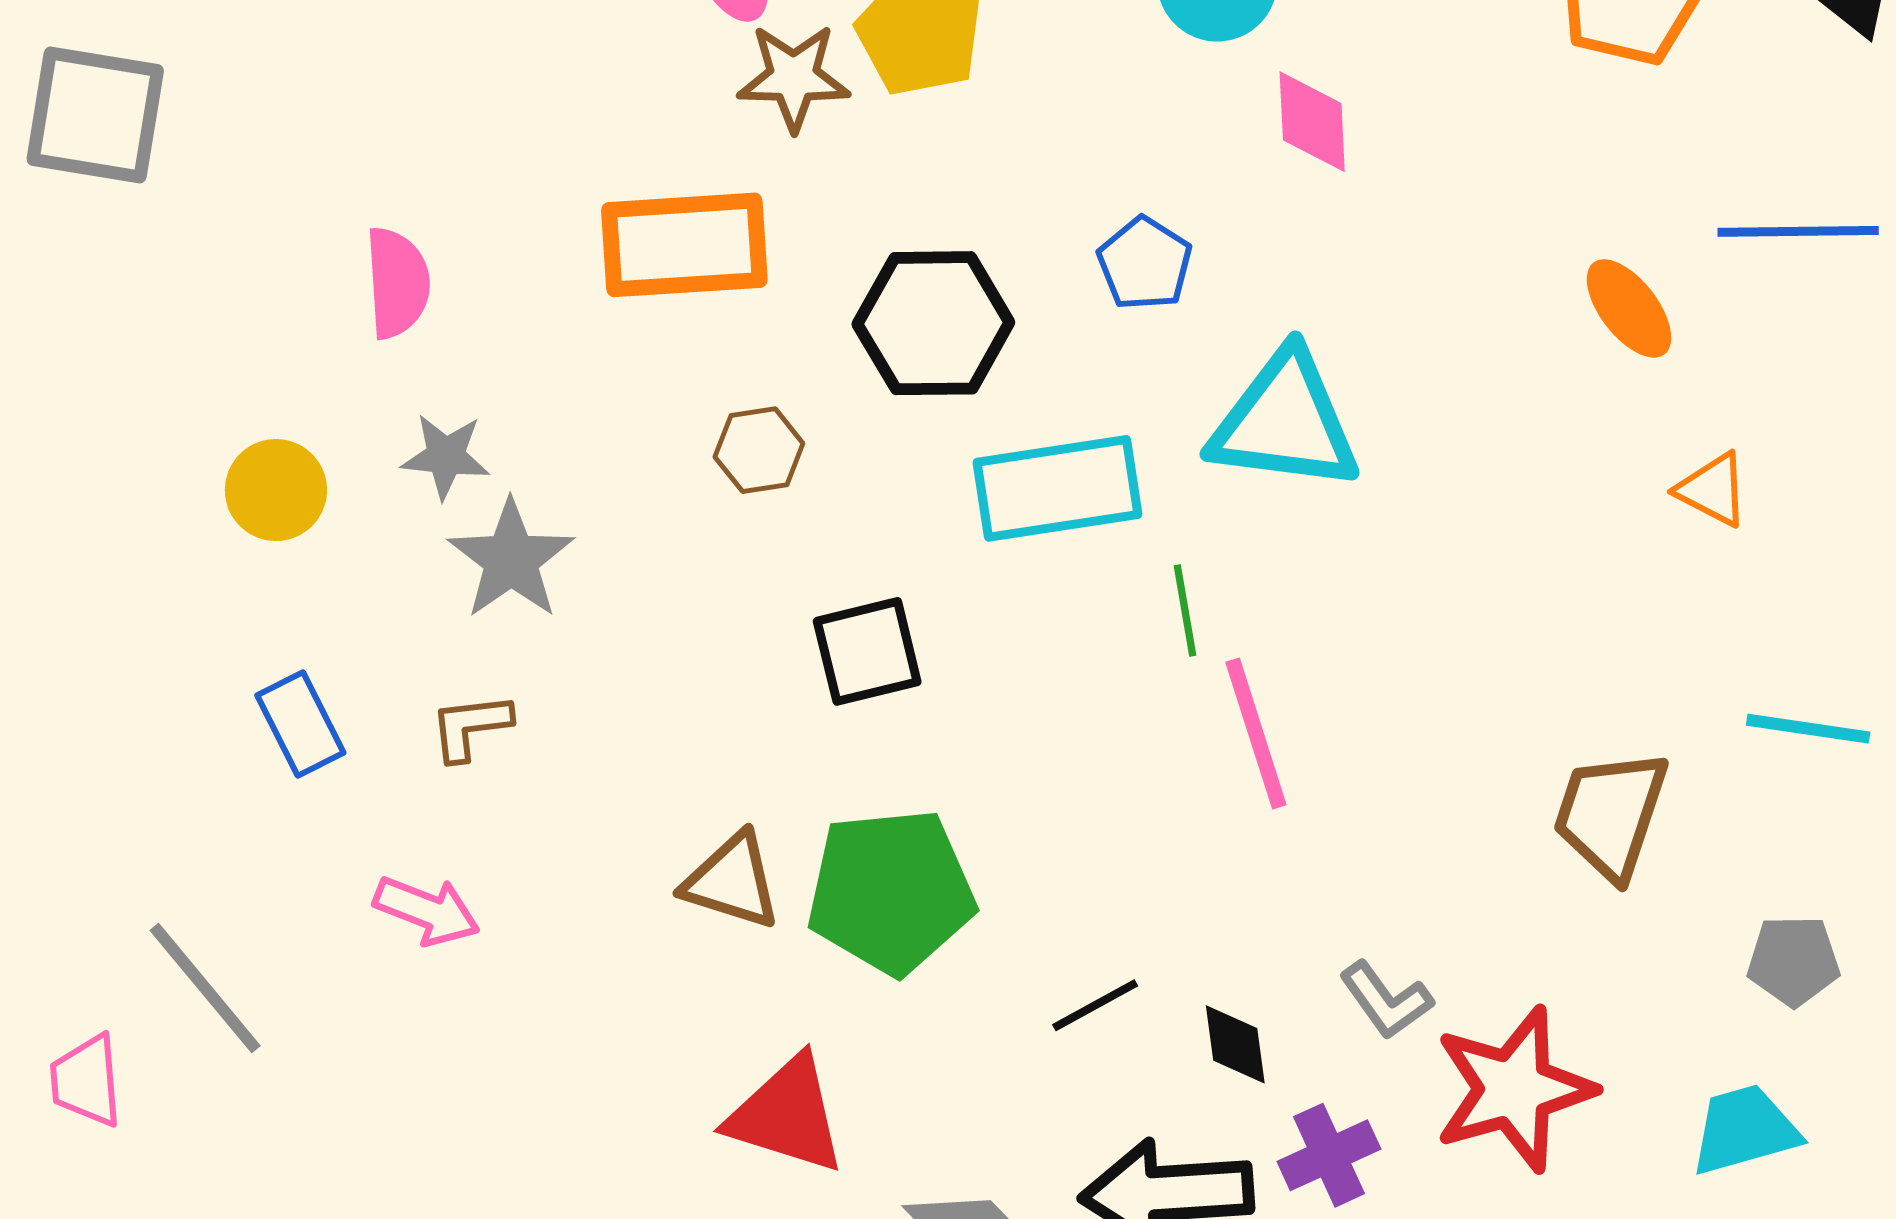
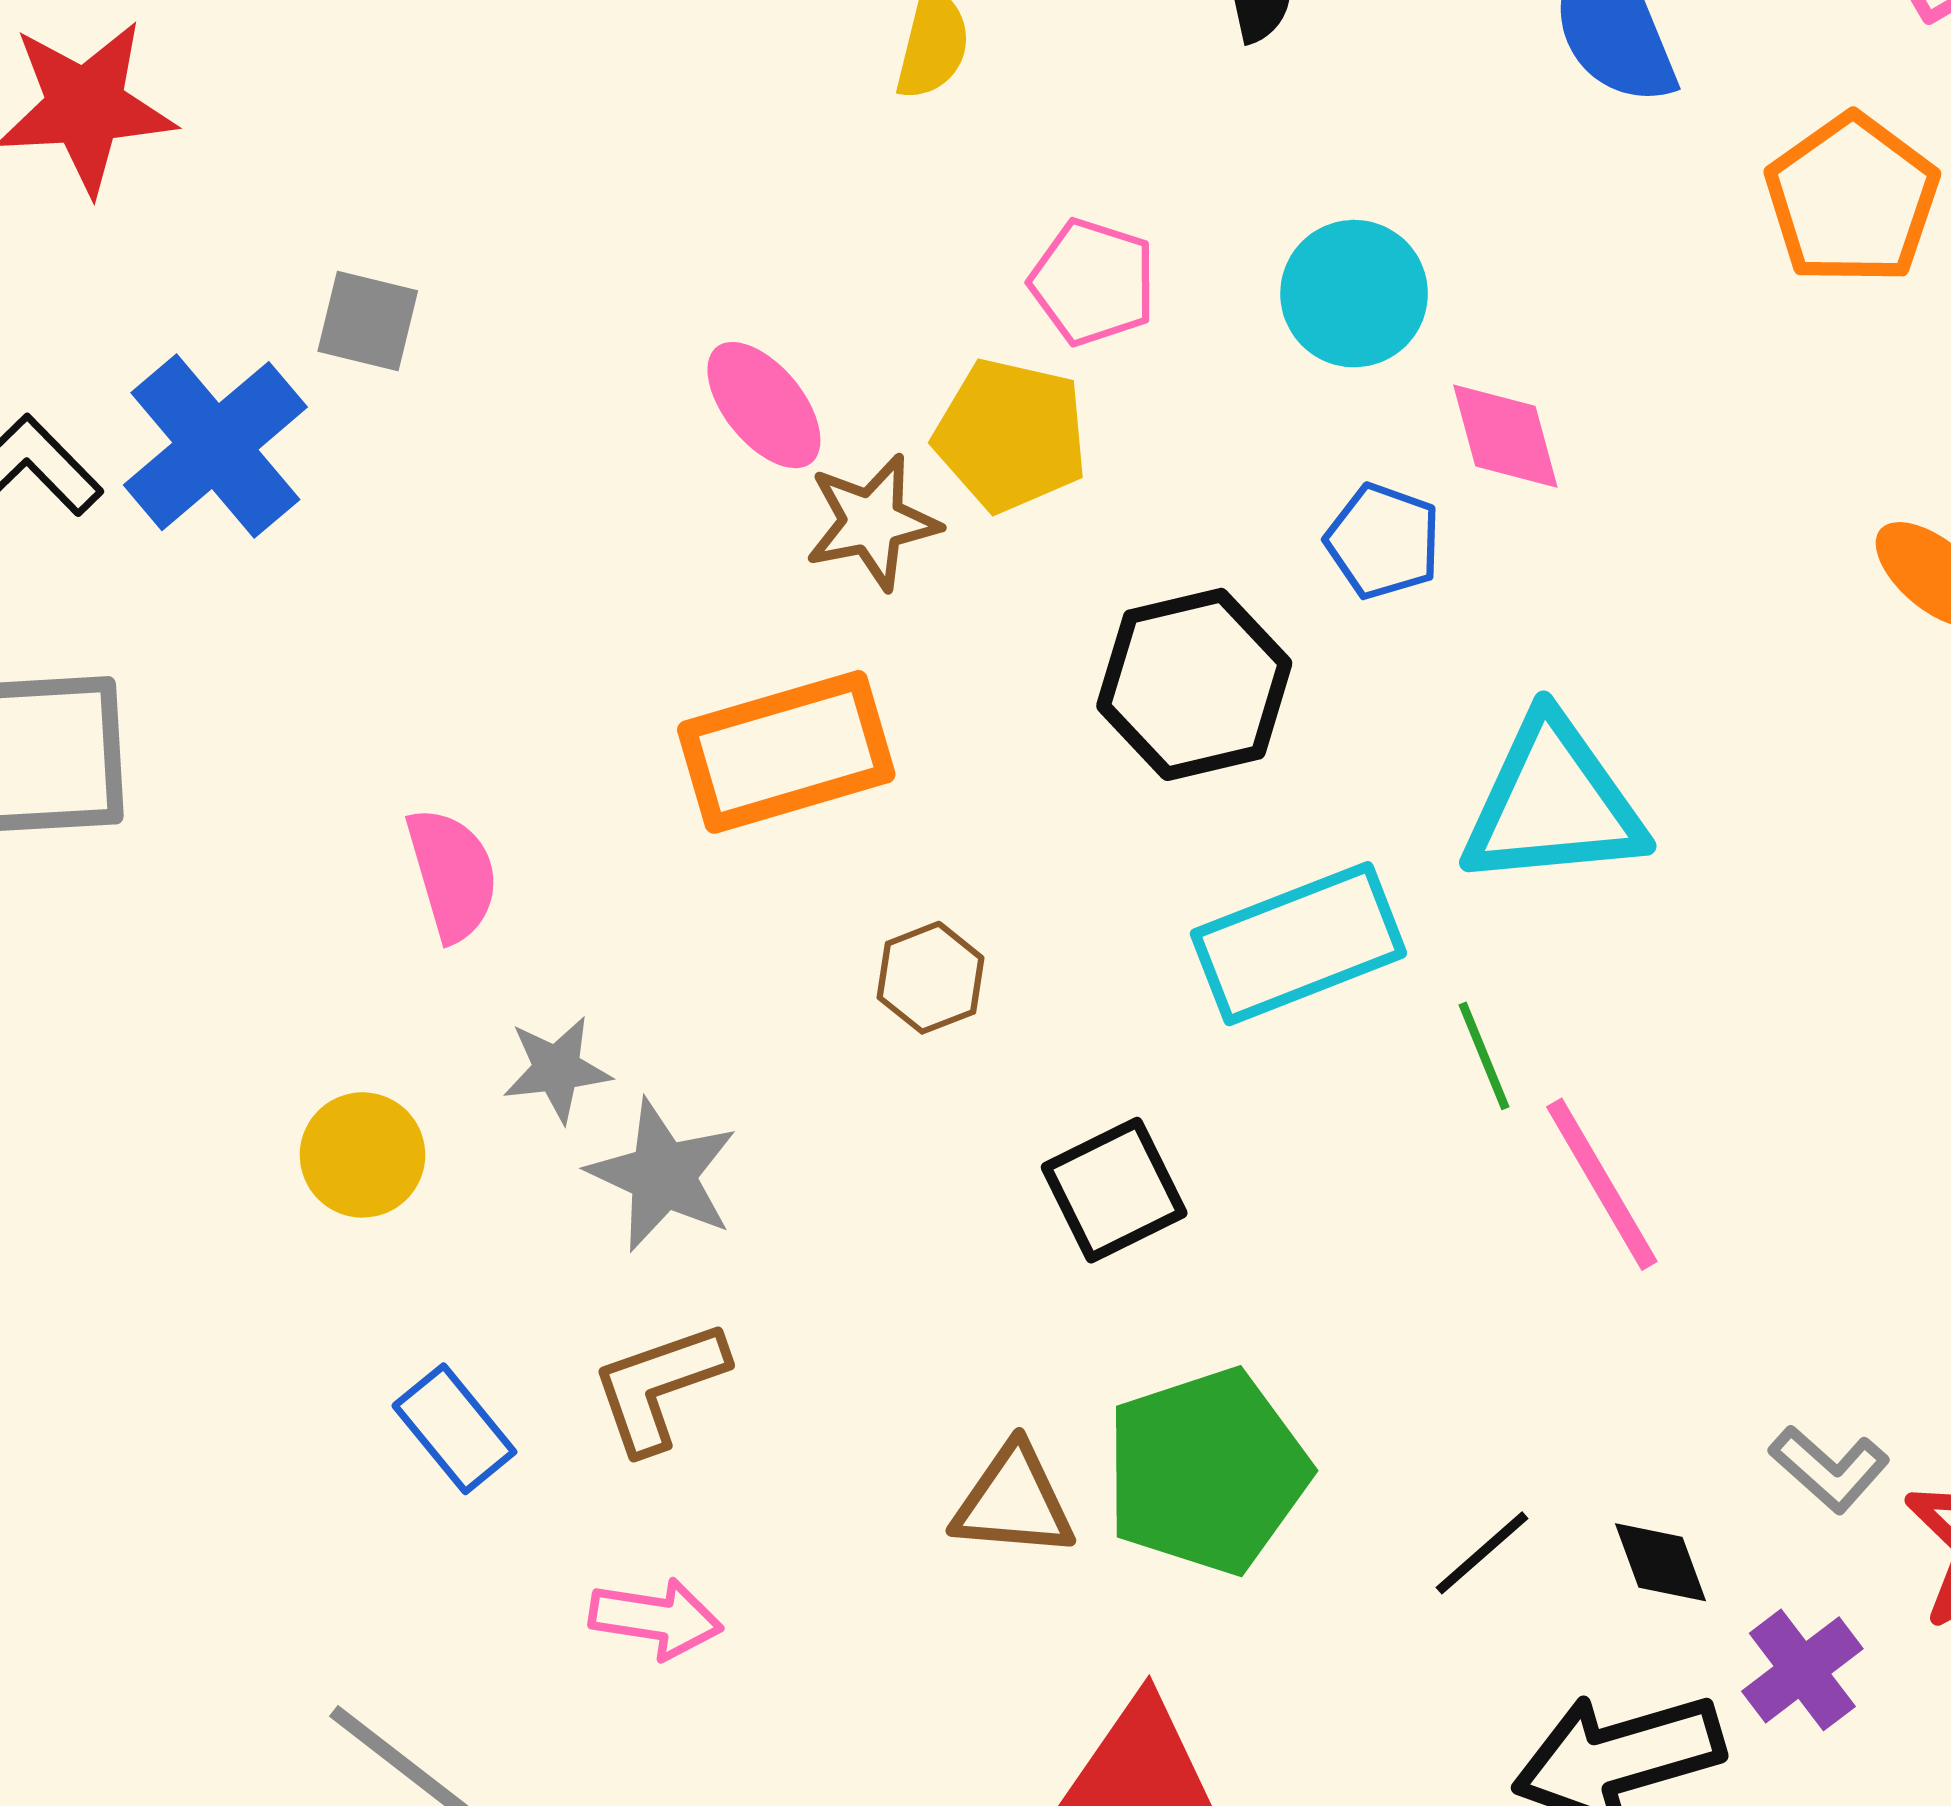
blue pentagon: (1145, 264) -> (1383, 541), moved
black hexagon: (933, 323) -> (1194, 684), moved
brown L-shape: (470, 727) -> (659, 1386), size x1.4

